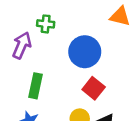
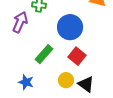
green rectangle: (36, 86) -> (44, 54), moved, turned 30

